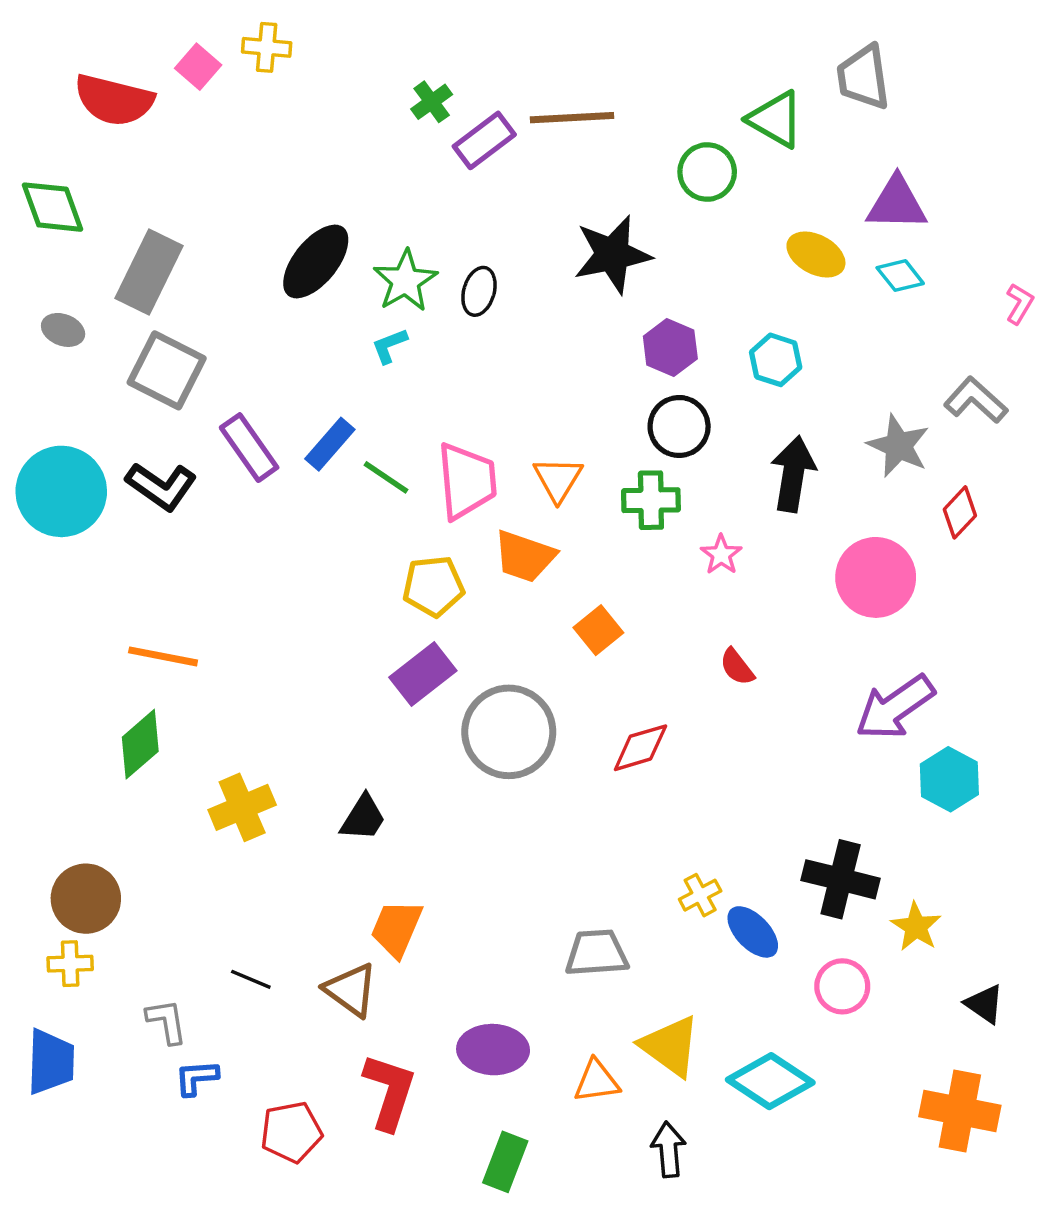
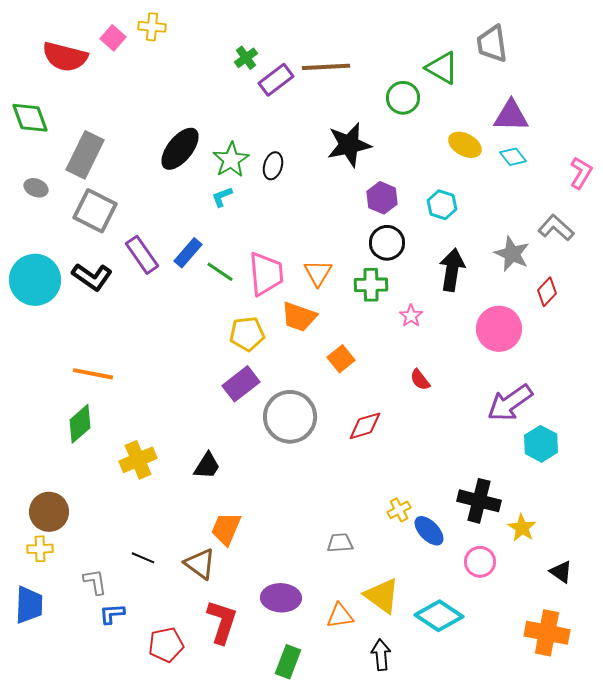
pink L-shape: (1020, 304) -> (581, 173), size x1.4
gray trapezoid: (597, 953) -> (340, 543), size x0.7

